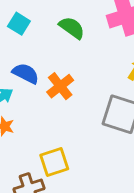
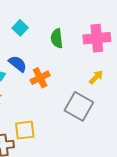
green semicircle: (72, 28) -> (57, 38), turned -144

